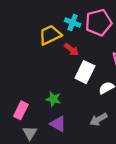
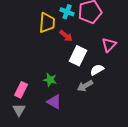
yellow trapezoid: (50, 35) -> (47, 23), turned 120
gray arrow: (99, 119) -> (85, 86), moved
gray triangle: (30, 133) -> (19, 110), moved

